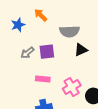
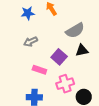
gray semicircle: (69, 31) -> (75, 30), turned -42
purple square: (47, 52) -> (59, 57), moved, turned 35

